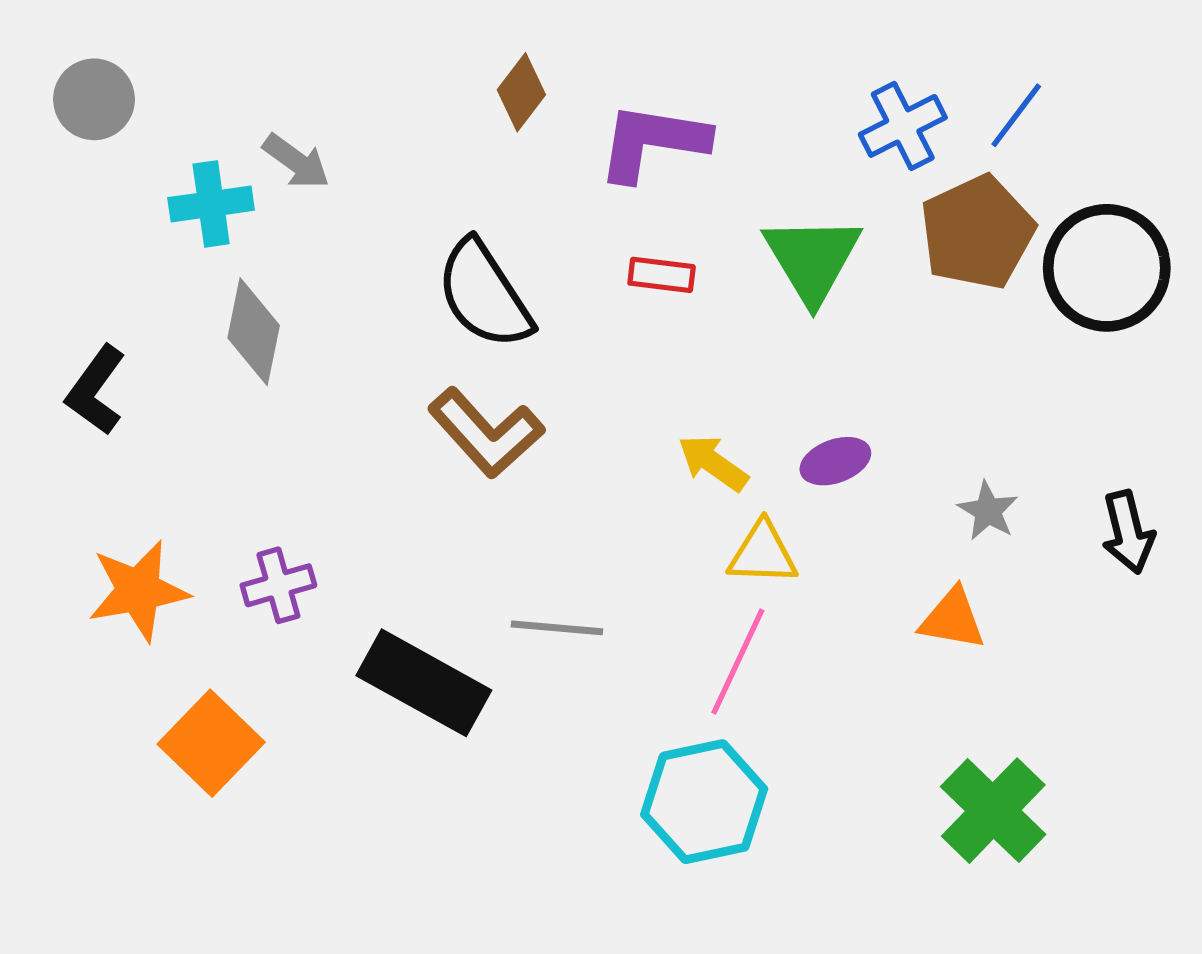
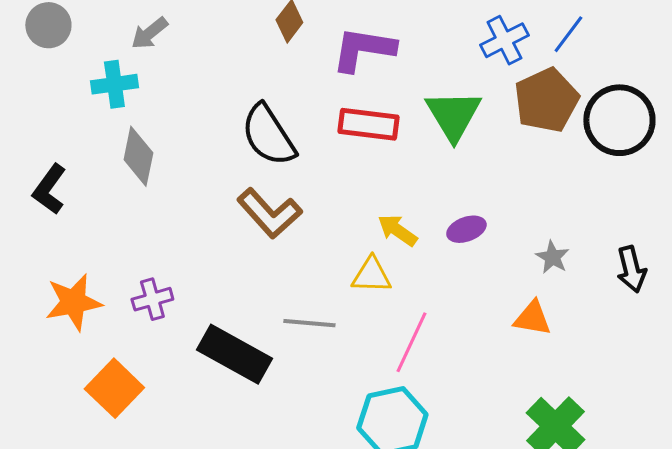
gray arrow: (296, 161) -> (149, 33), moved, turned 105
red rectangle: (662, 275) -> (368, 124), size x1.6
yellow triangle: (763, 553) -> (371, 275), moved

